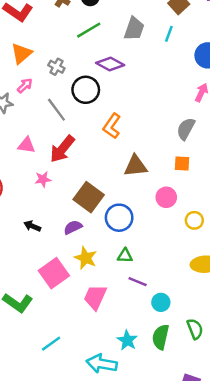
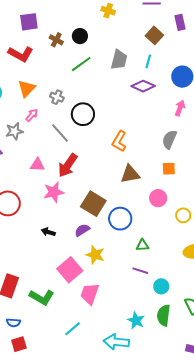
purple diamond: (110, 64) -> (143, 86), moved
orange L-shape: (112, 126) -> (119, 141), moved
pink star: (43, 179) -> (54, 192), size x1.5
green triangle: (125, 256) -> (142, 245), moved
pink trapezoid: (95, 297) -> (90, 294), moved

